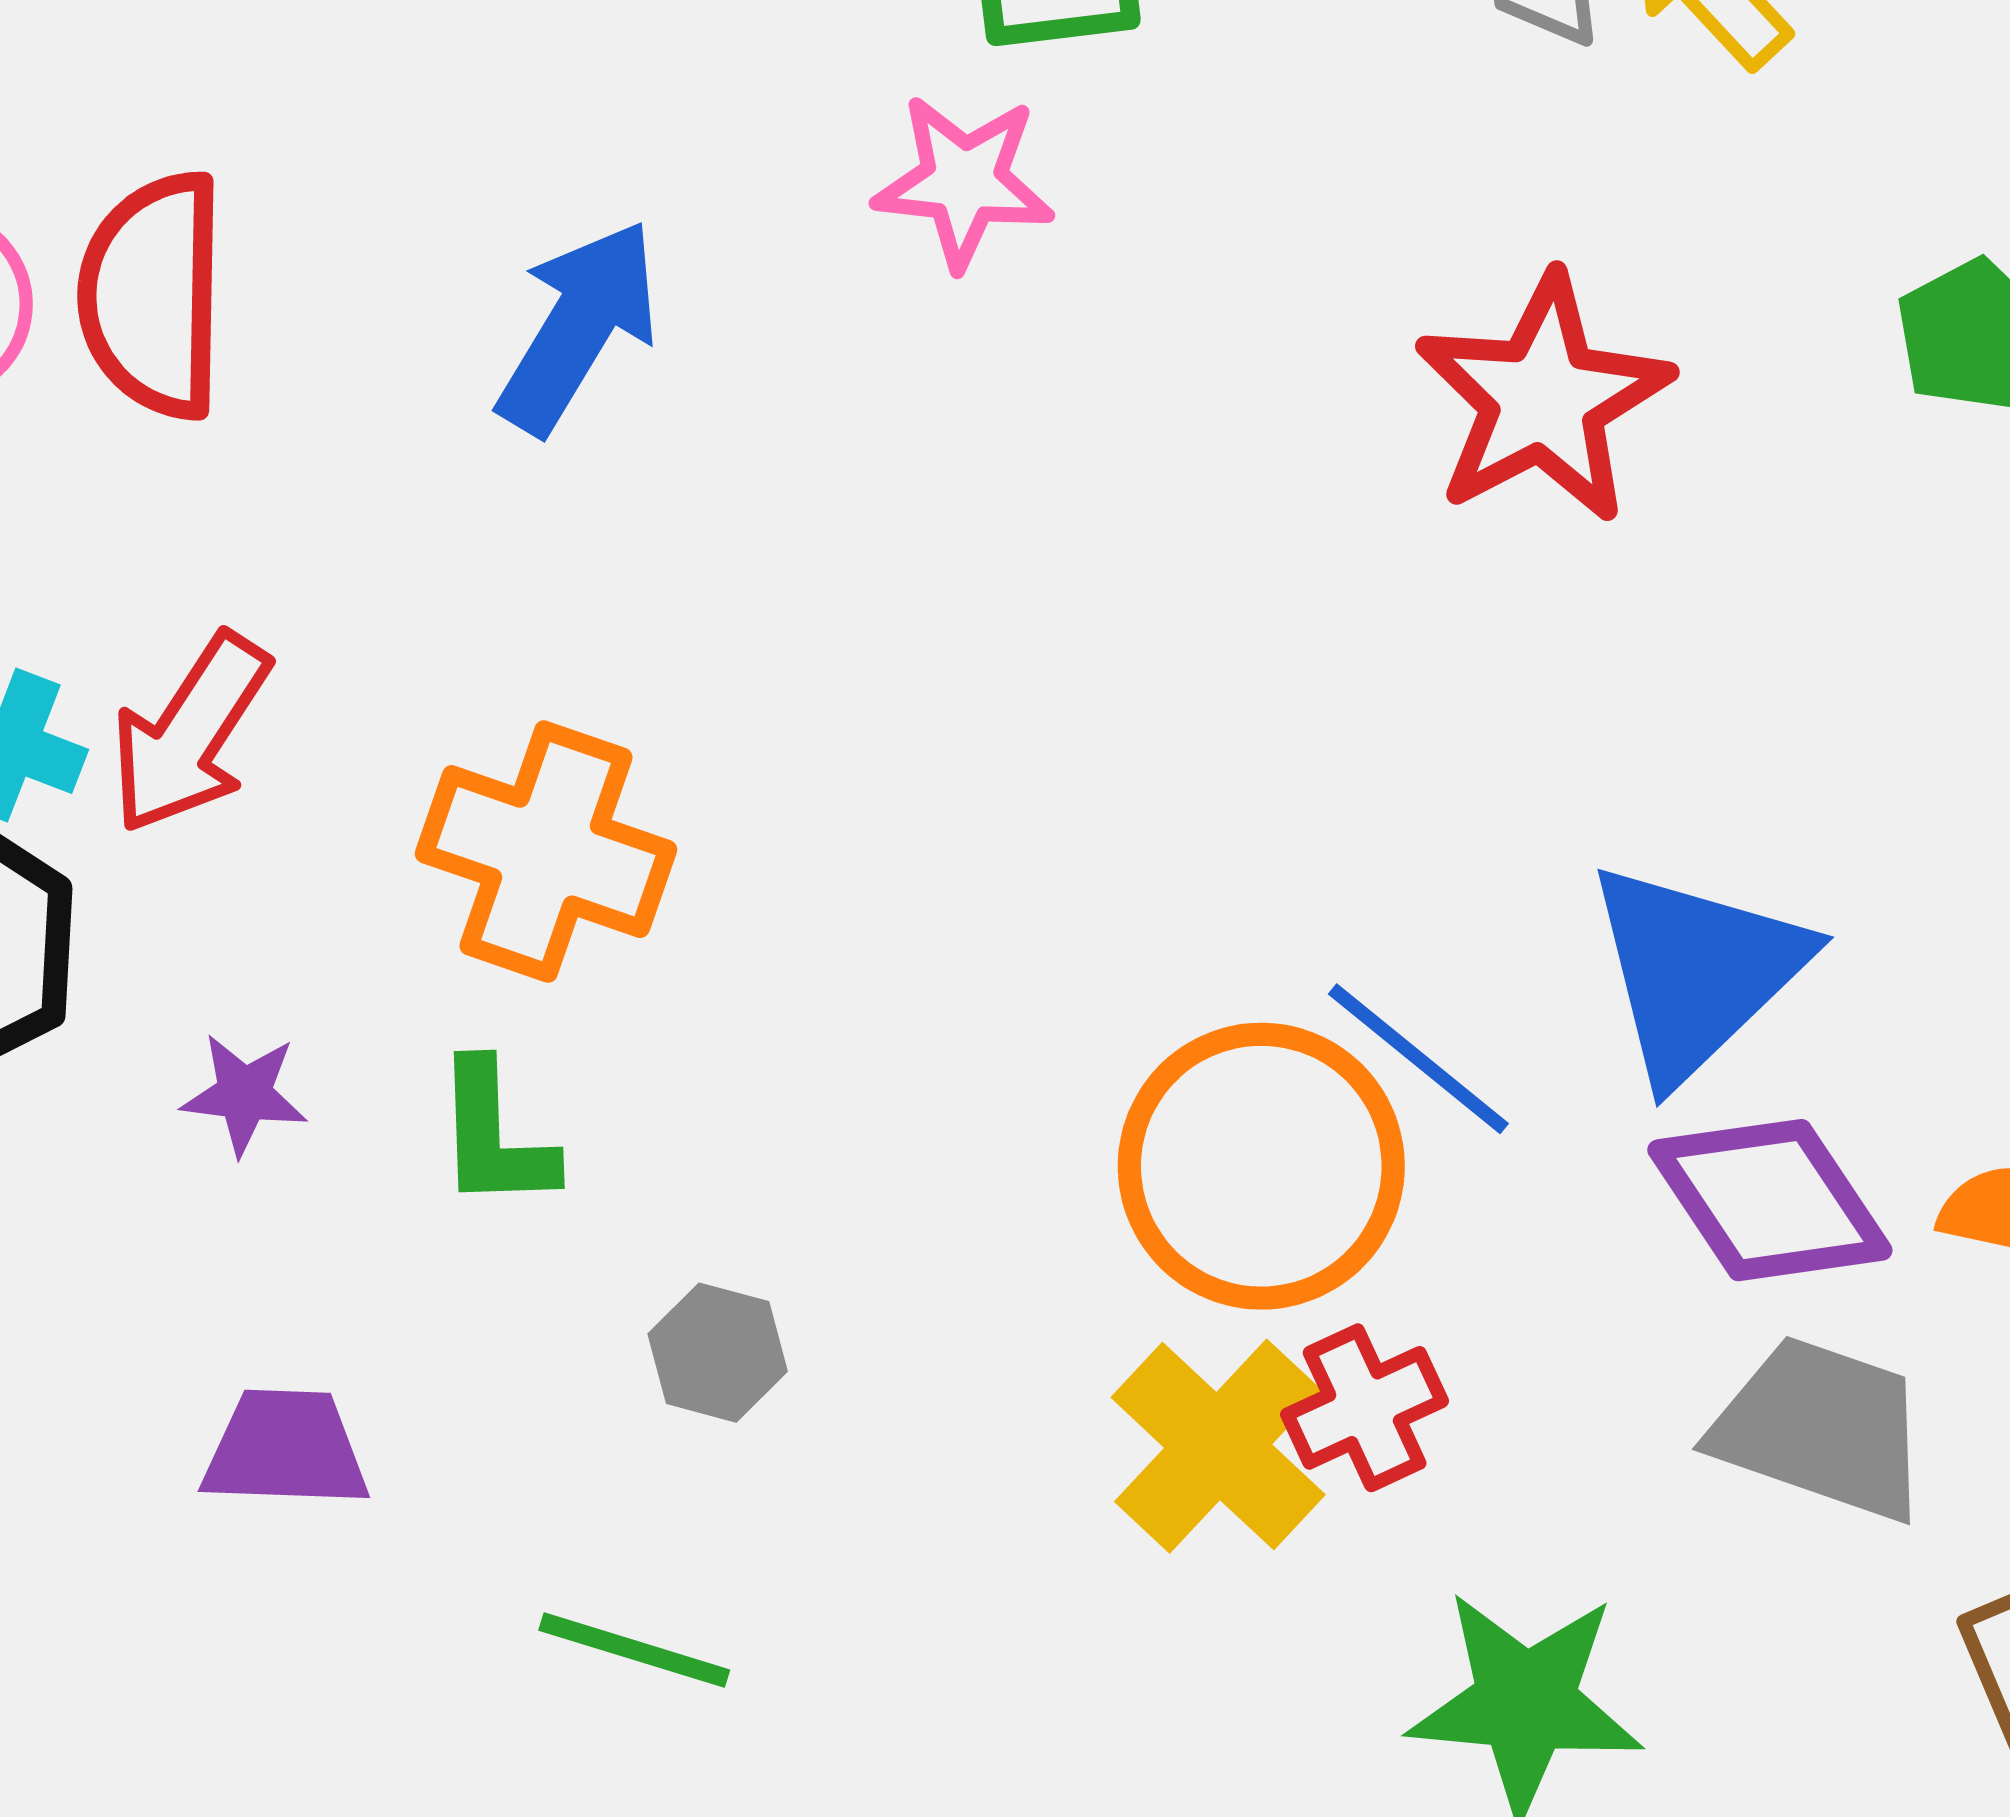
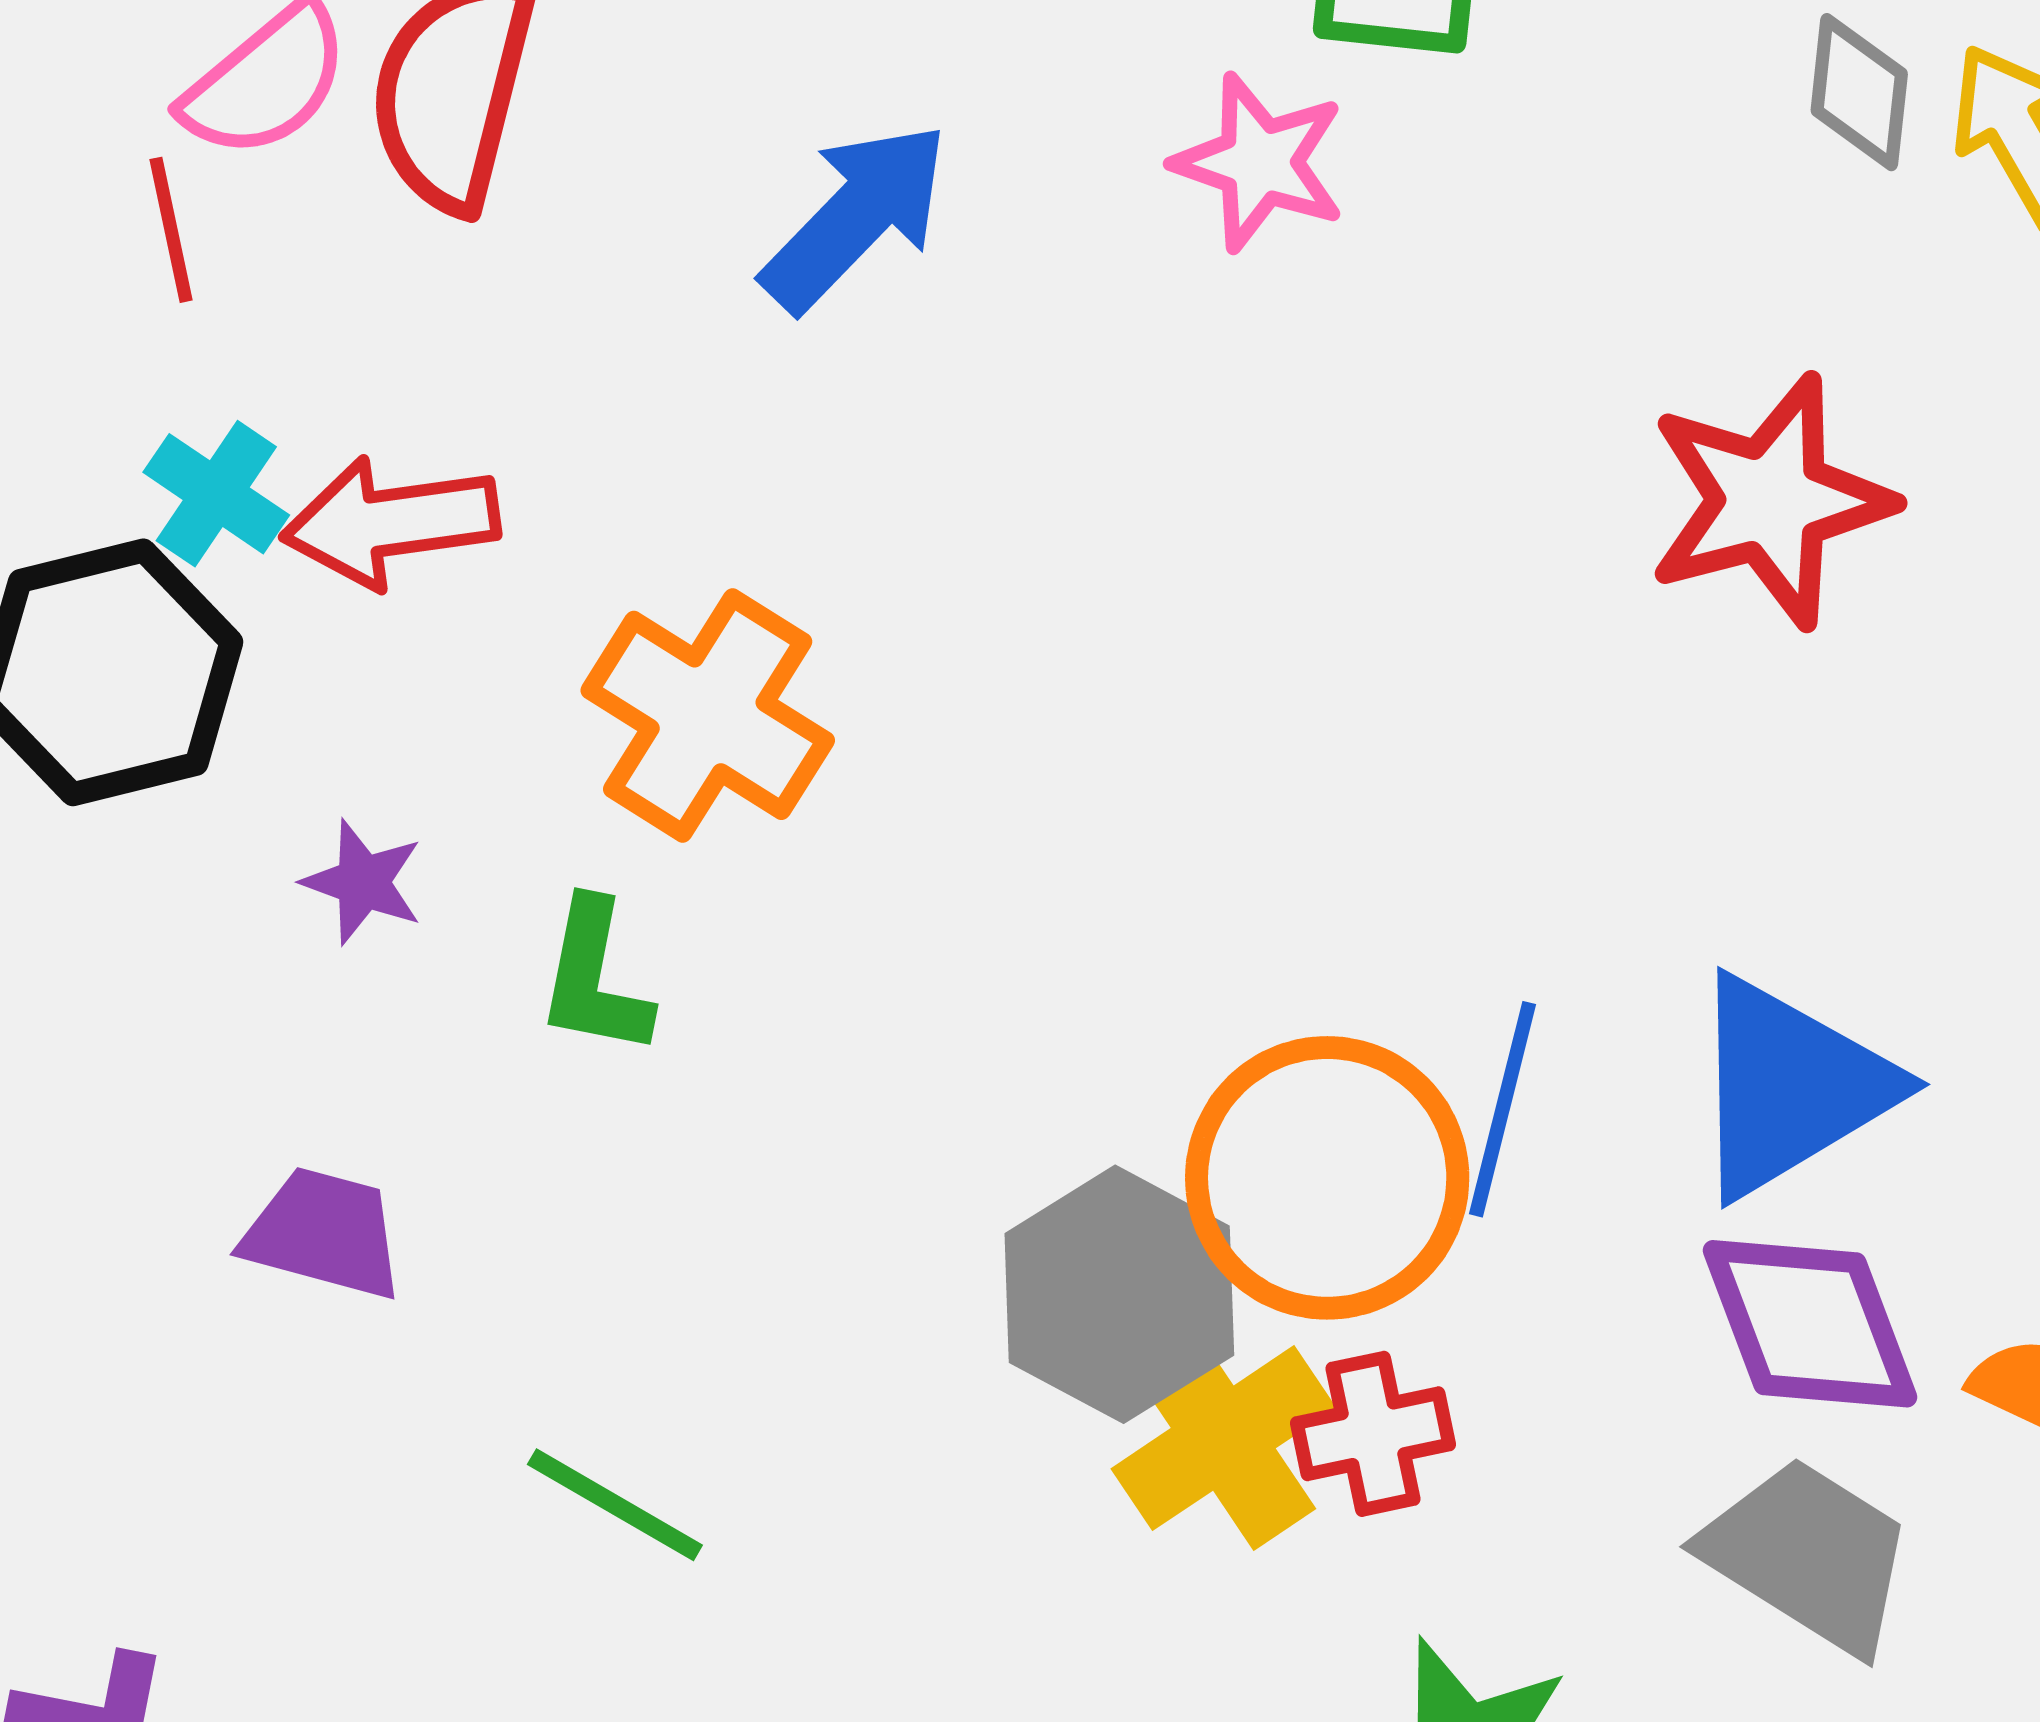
red arrow: (190, 733) -> (391, 522), turned 36
blue line: (1418, 1059) -> (1503, 1109), turned 52
gray hexagon: (718, 1353) -> (1119, 1294), moved, size x1.8

